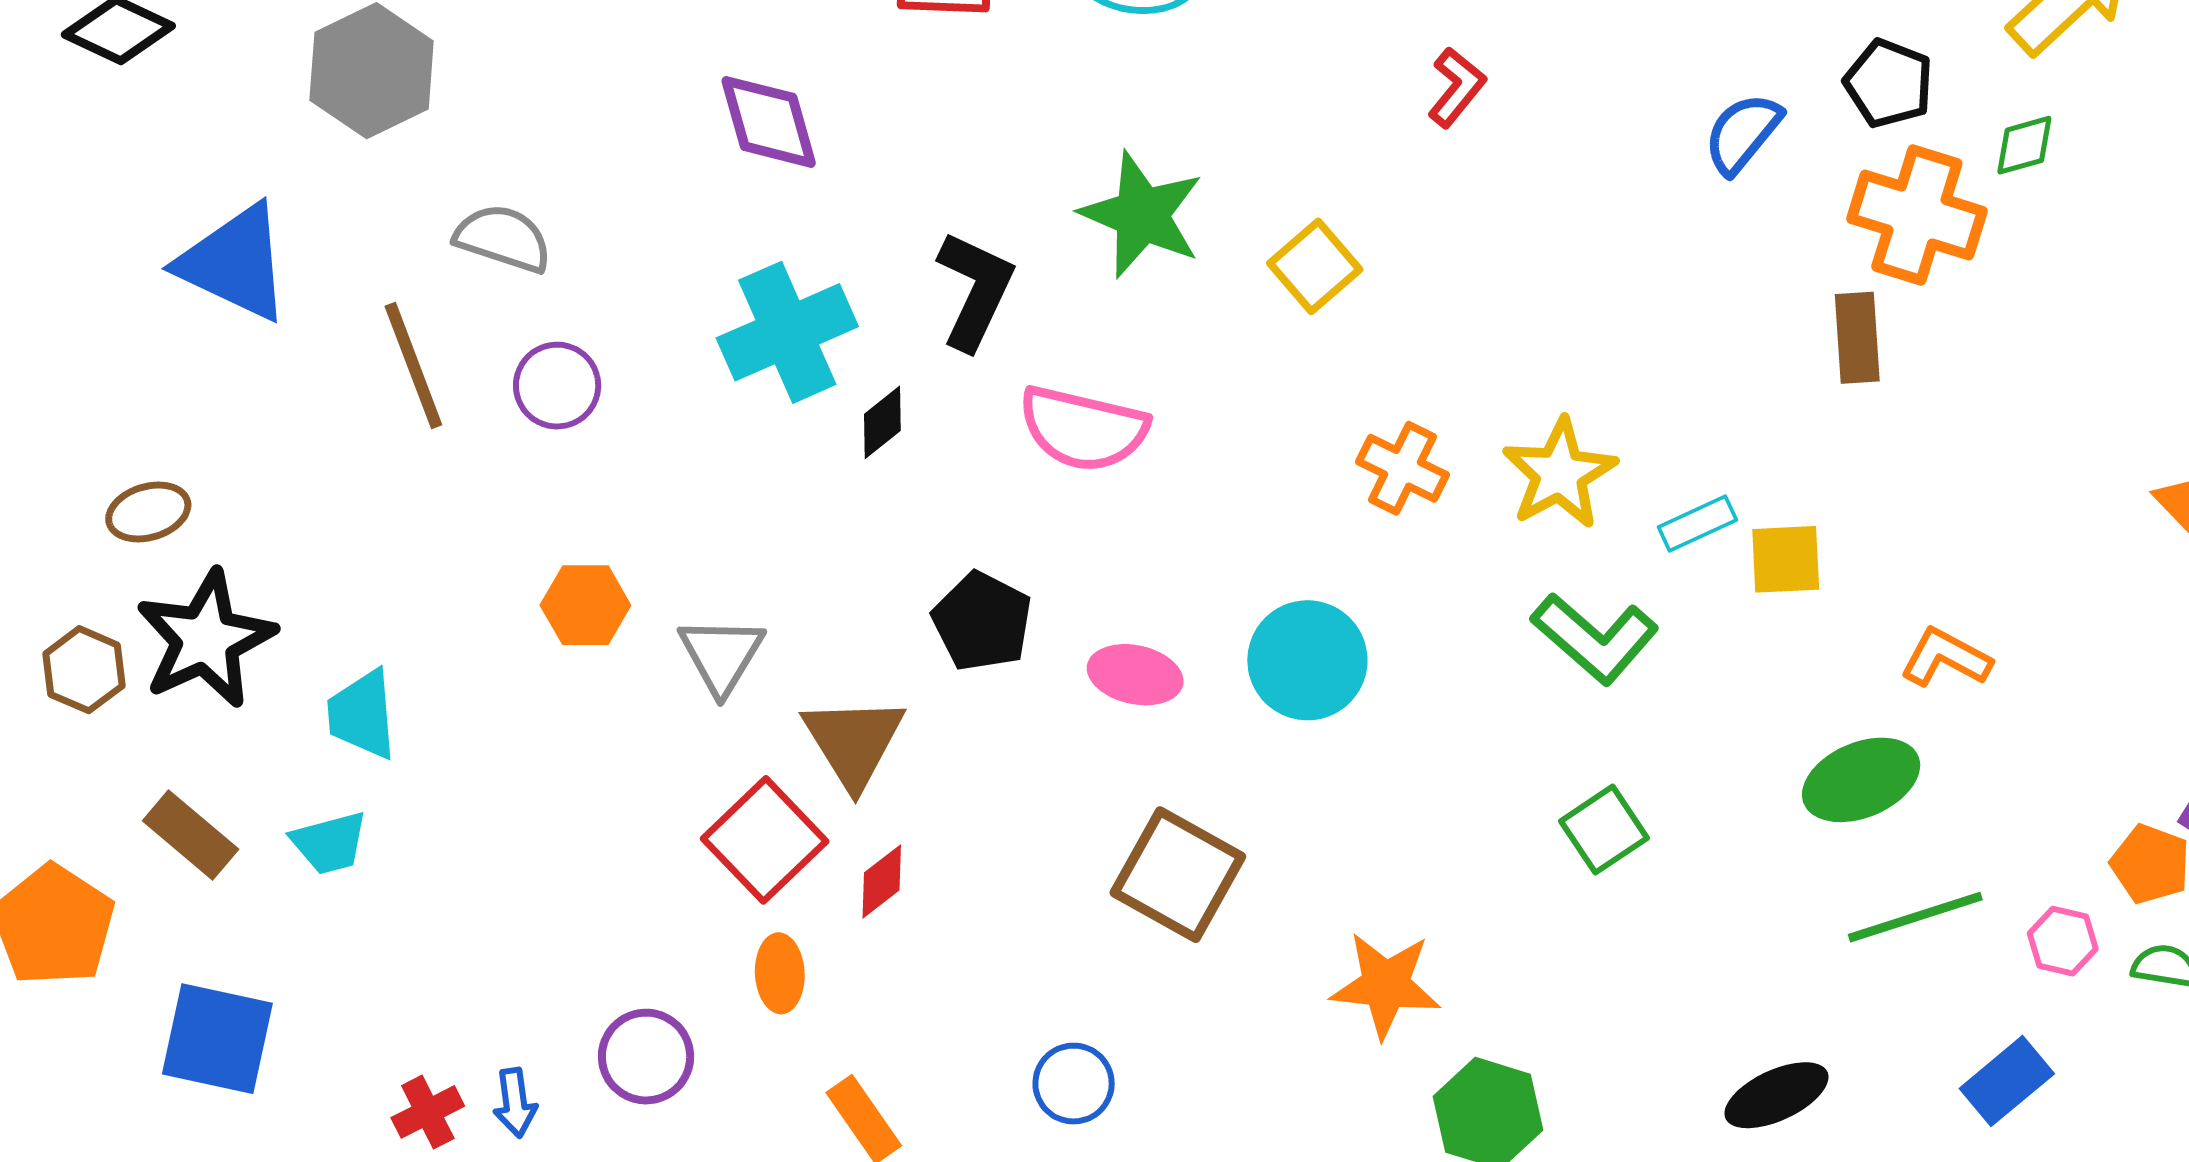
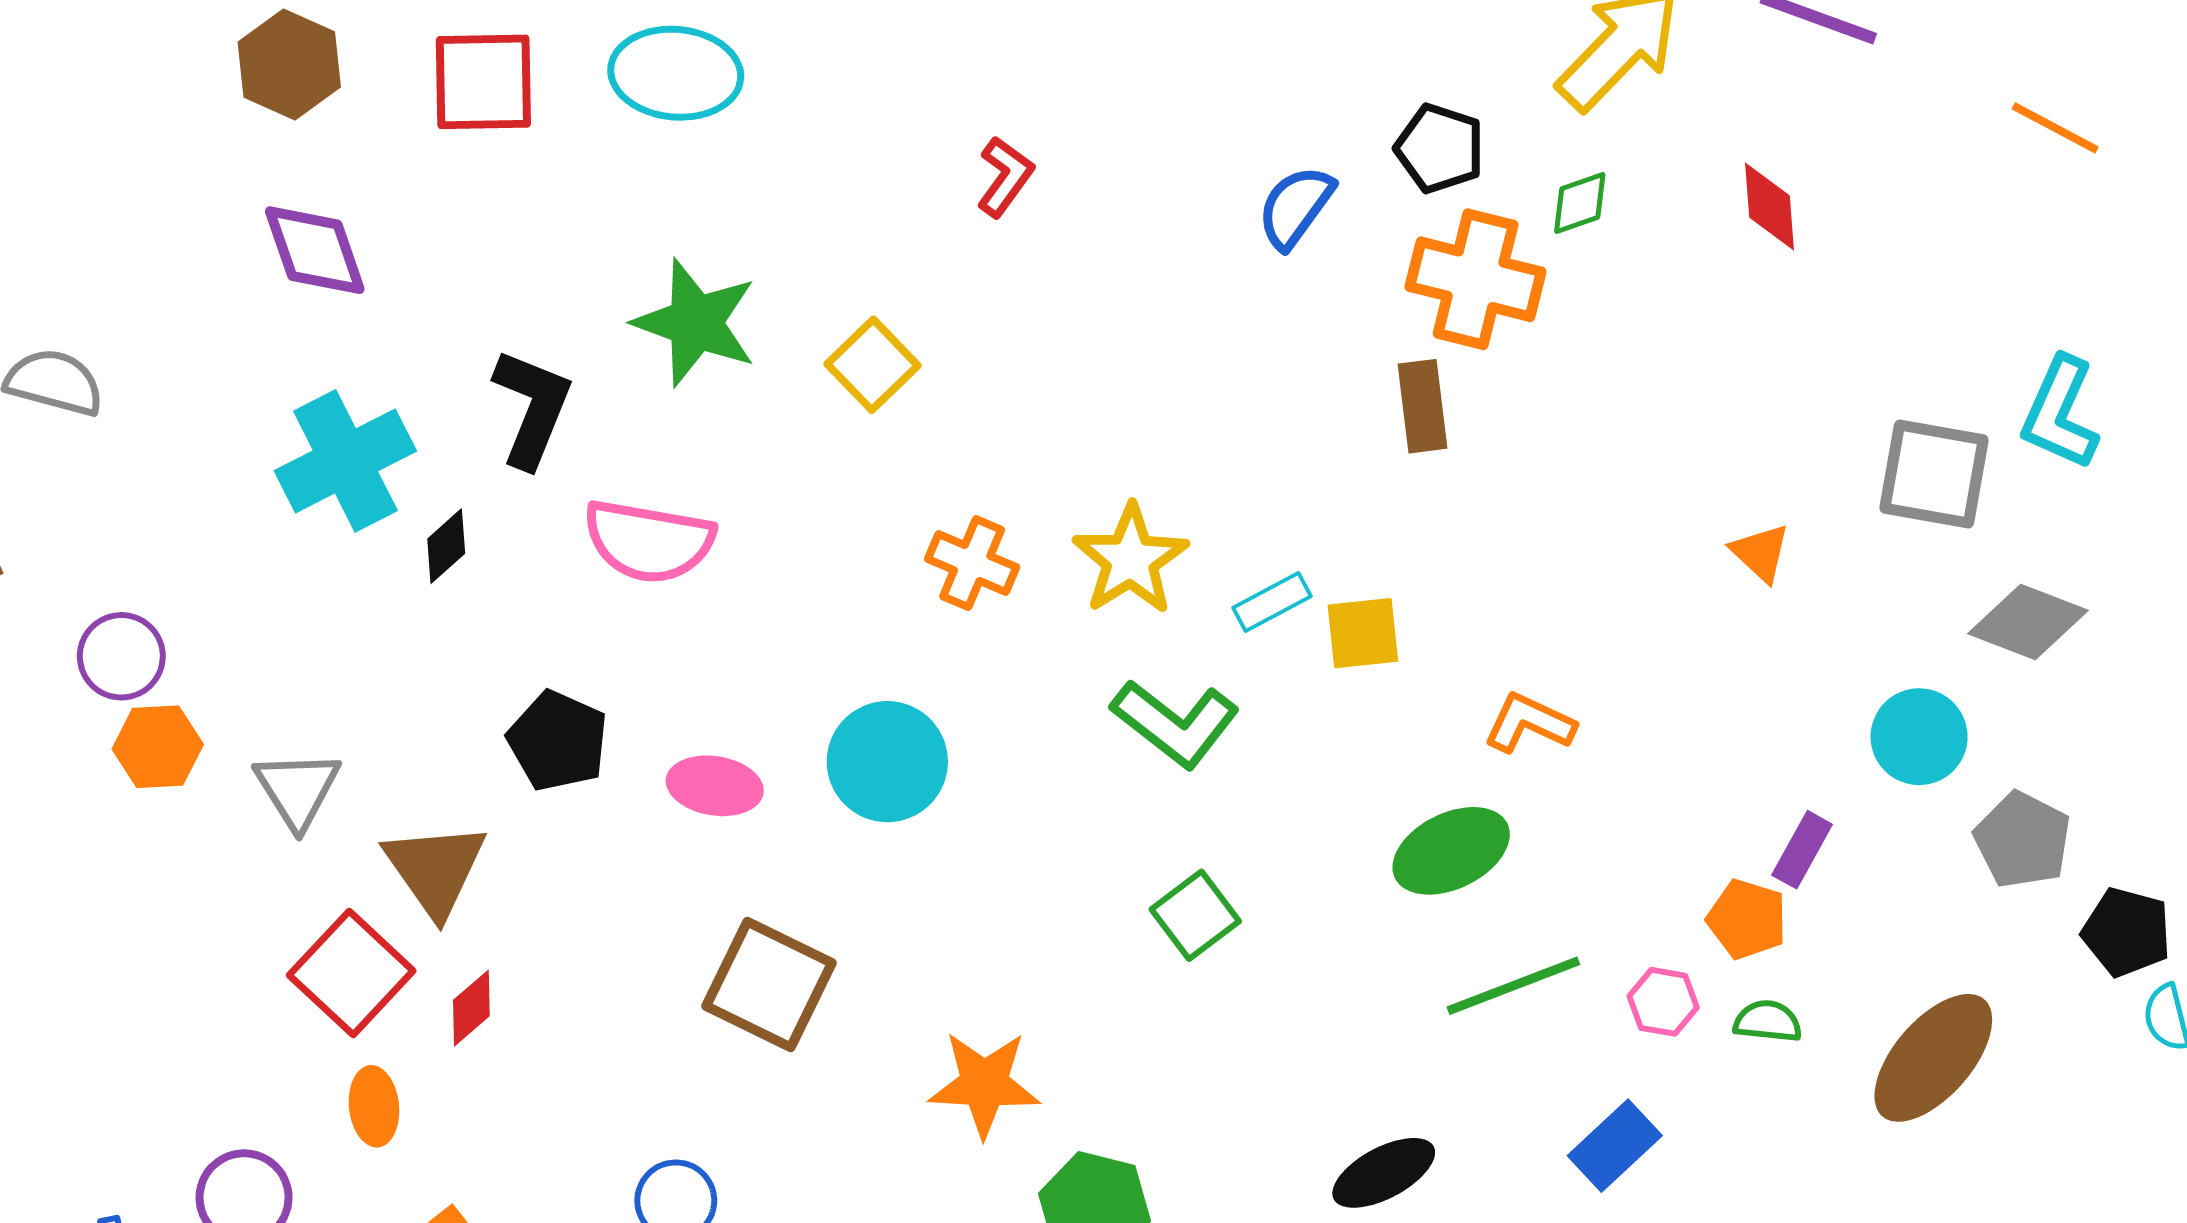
purple circle: (557, 386) -> (121, 656), moved

